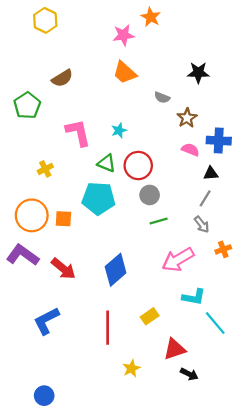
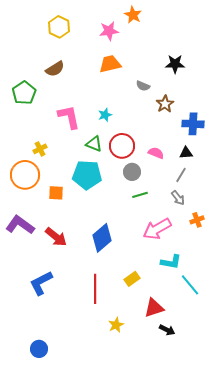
yellow hexagon: (45, 20) -> (59, 27), moved
orange trapezoid: (125, 73) -> (110, 64), turned 125
pink semicircle: (190, 150) -> (156, 153), moved
orange circle: (32, 215) -> (25, 175), moved

